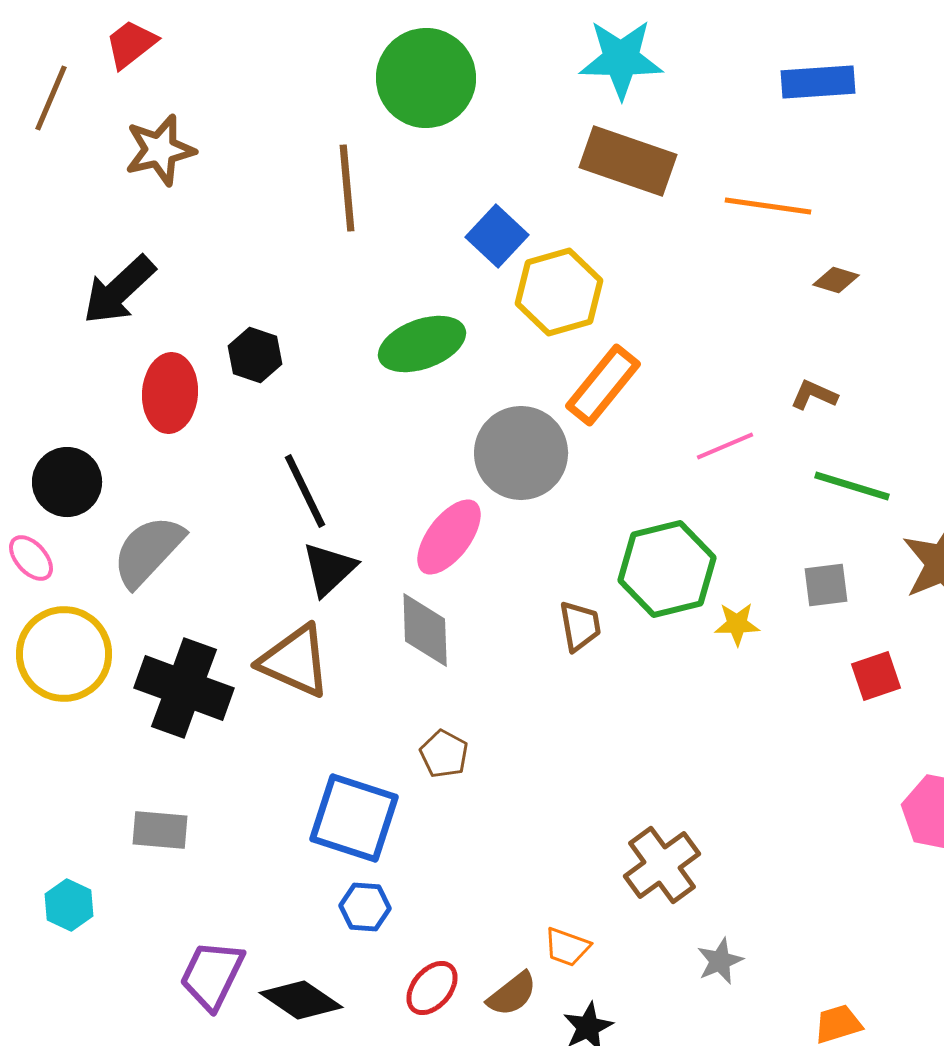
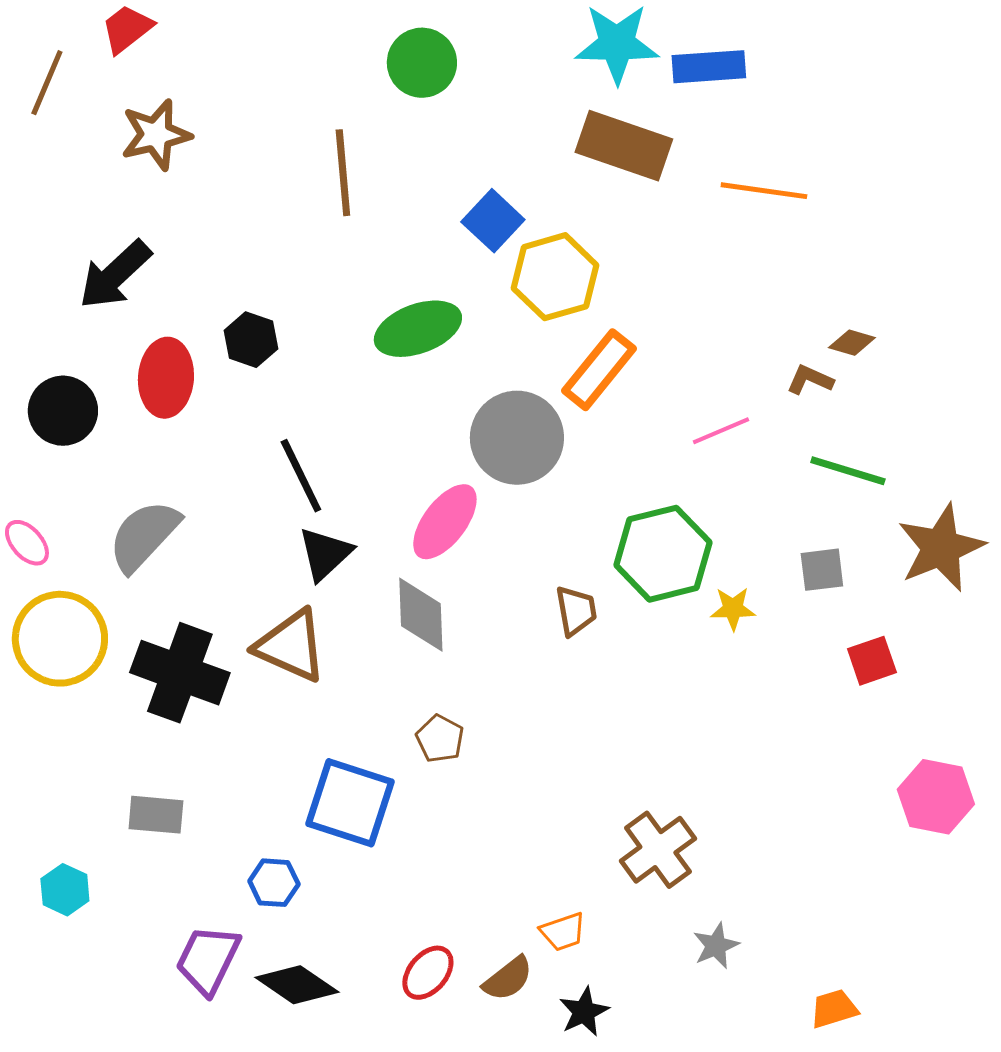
green circle: (426, 78) -> (422, 63), size x0.7
blue rectangle: (818, 82) -> (709, 67), moved
brown diamond: (836, 280) -> (852, 343), moved
black circle: (67, 482) -> (63, 411), moved
blue hexagon: (365, 907) -> (274, 883), moved
orange trapezoid: (567, 947) -> (563, 932), turned -39

